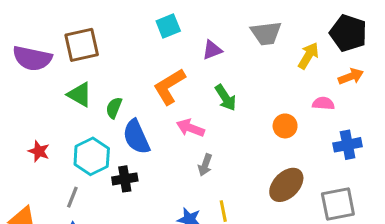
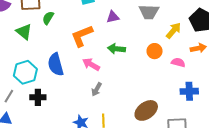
green arrow: (226, 98) -> (116, 49), turned 120
green semicircle: (114, 108) -> (48, 18), moved
orange circle: (285, 126) -> (155, 51), moved
black cross: (125, 179) -> (38, 97), moved

